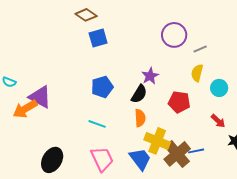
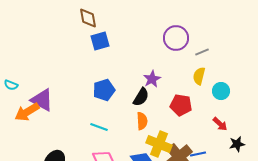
brown diamond: (86, 15) -> (88, 18), turned 45

